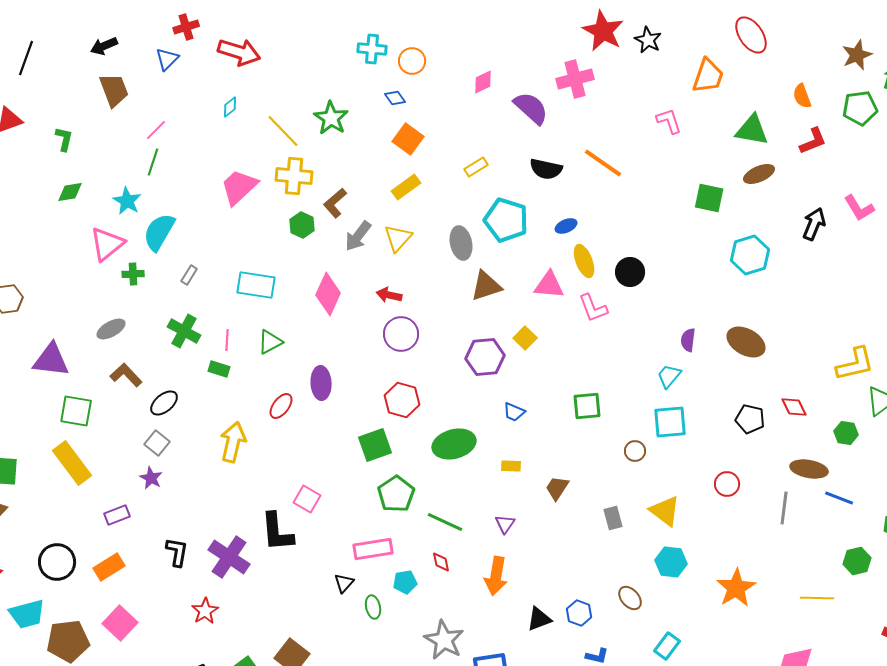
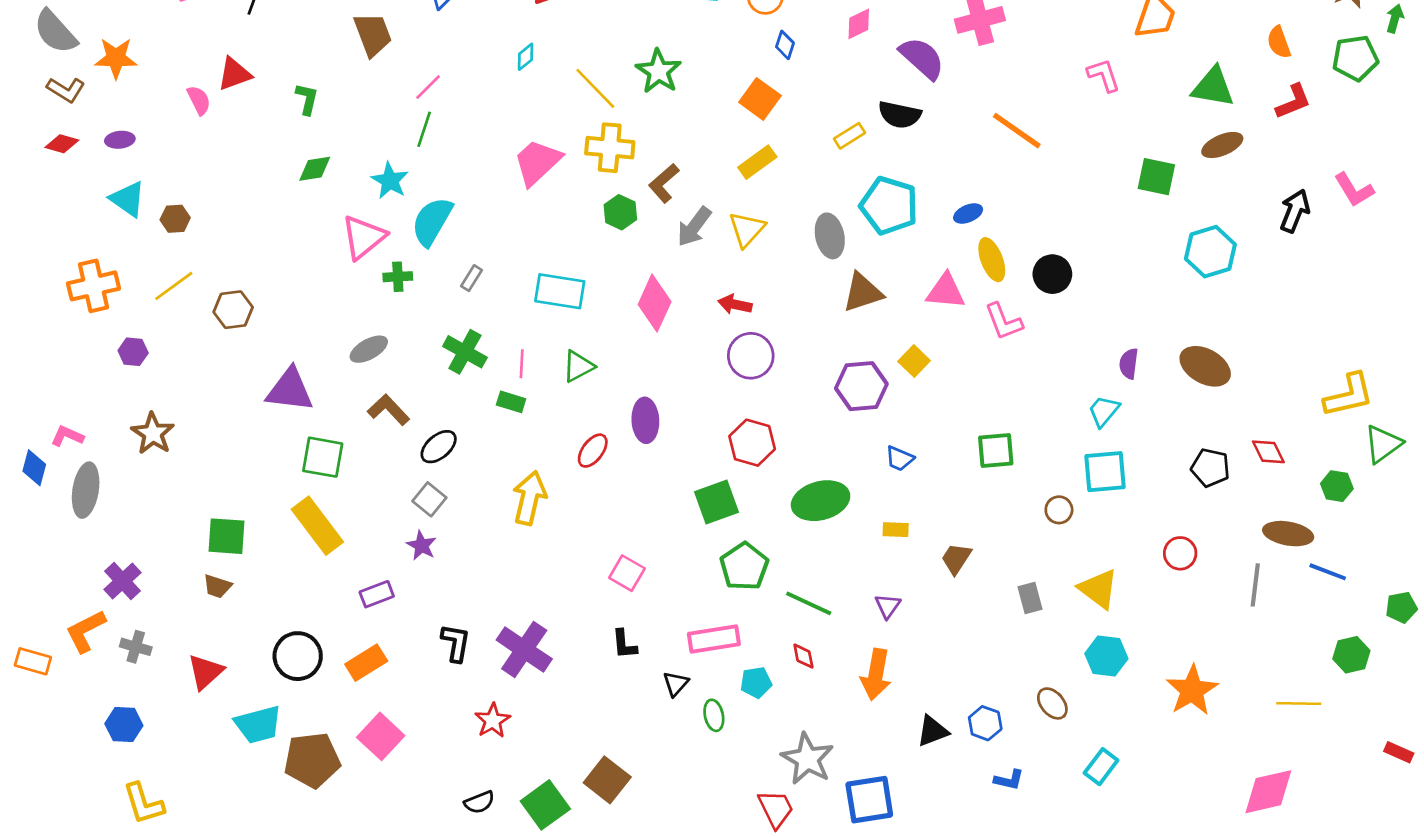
blue diamond: (395, 98) -> (785, 45), moved, turned 55
black semicircle: (546, 169) -> (900, 115), moved
black L-shape: (277, 532) -> (624, 644), moved, size x0.6

